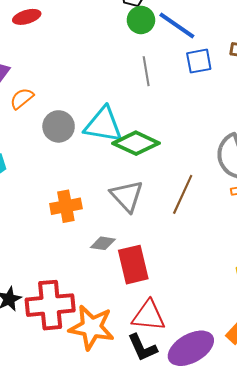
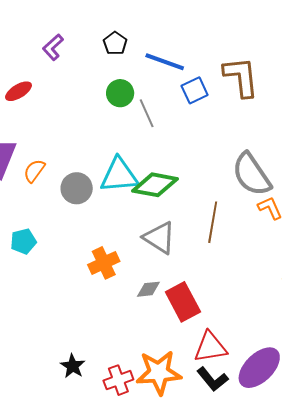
green circle: (141, 20) -> (120, 93), moved
red cross: (50, 305) -> (118, 380), moved, size x0.6

